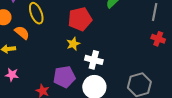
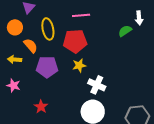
red pentagon: (80, 19) -> (75, 41), moved
purple pentagon: (64, 77) -> (47, 67), moved

